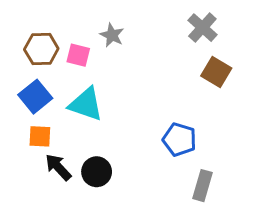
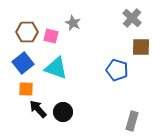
brown square: (216, 72) -> (141, 47), turned -30
blue pentagon: (179, 140) -> (117, 70), moved

